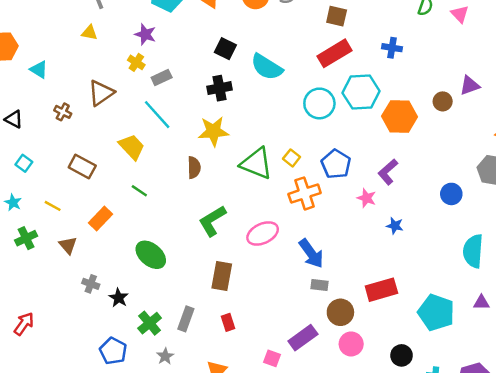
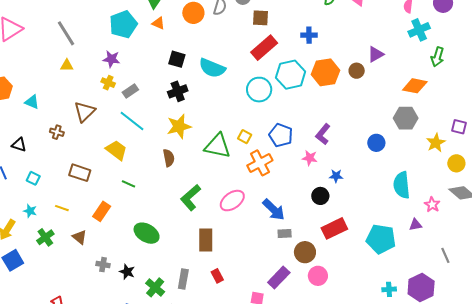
orange hexagon: (400, 117) -> (326, 72), moved
black circle: (402, 355) -> (320, 196), moved

